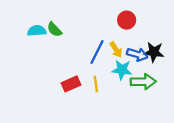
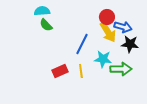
cyan semicircle: (37, 31) -> (42, 11), moved
yellow arrow: (116, 50) -> (108, 32), moved, size x1.5
blue arrow: (137, 54) -> (123, 27), moved

